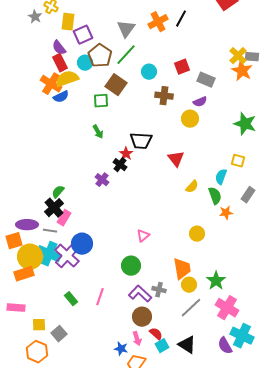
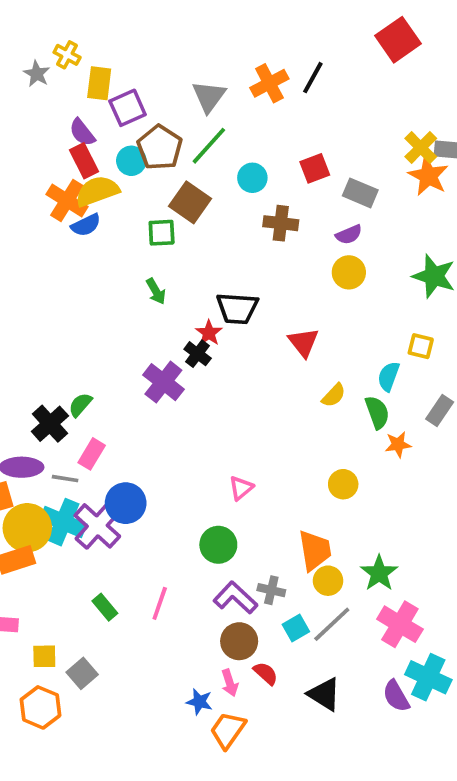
yellow circle: (190, 119) -> (349, 272), moved
purple cross: (102, 180) -> (163, 382), size x1.5
black cross: (54, 208) -> (50, 424), moved
cyan square: (162, 346) -> (296, 628), moved

